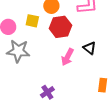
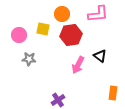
gray star: (18, 51) -> (29, 59), size x0.6

